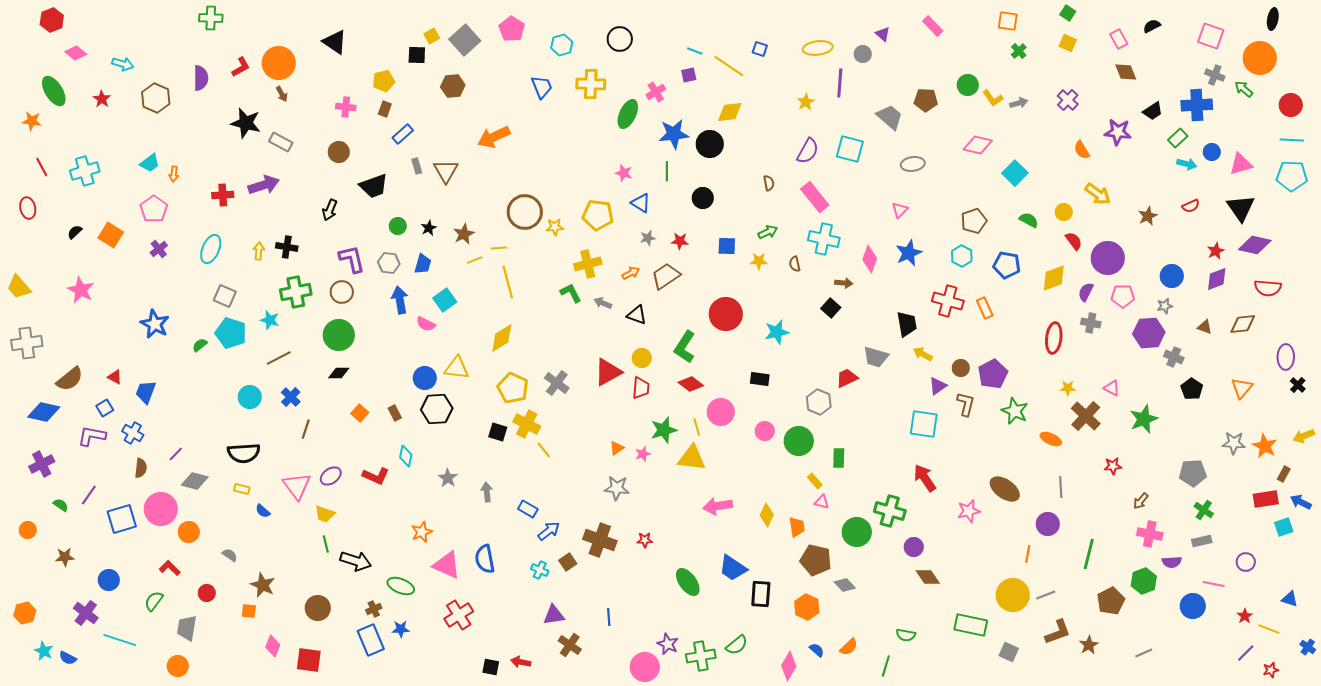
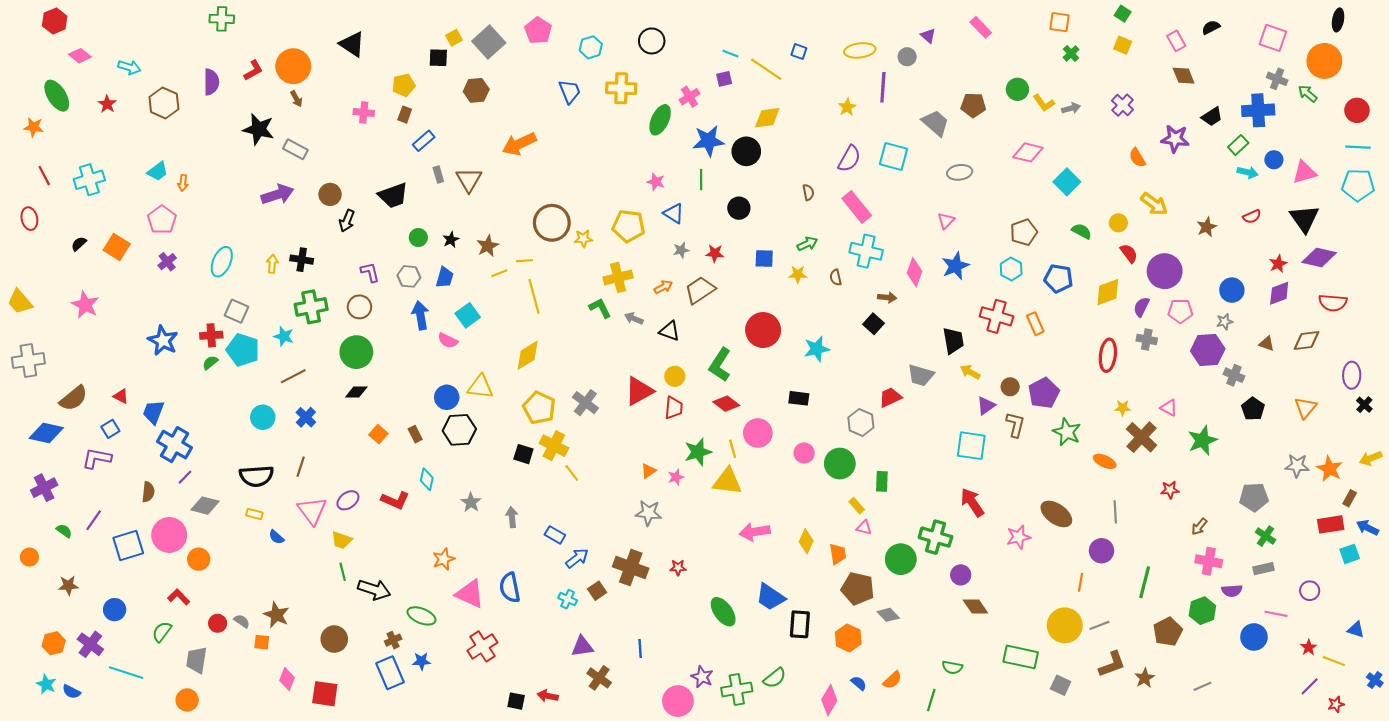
brown circle: (339, 152) -> (330, 194), moved
red cross: (223, 195) -> (211, 335), moved
purple L-shape: (352, 259) -> (370, 272), size x0.7
brown line: (306, 429) -> (301, 467), moved
blue cross: (133, 433) -> (174, 445), moved, size x1.5
gray semicircle: (230, 555) -> (242, 621), moved
orange hexagon: (25, 613) -> (54, 643), moved

